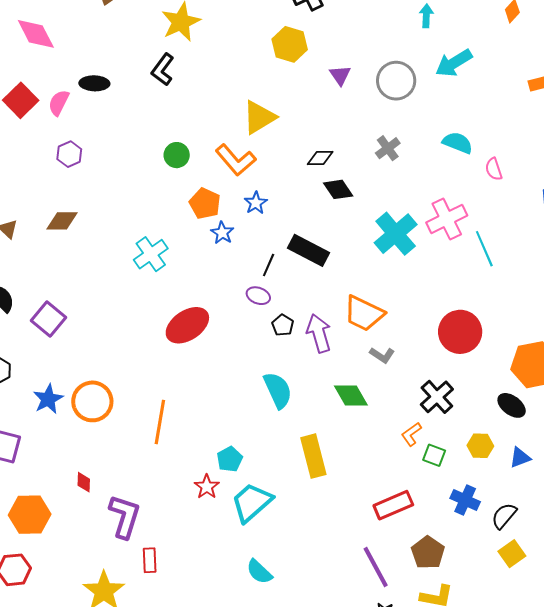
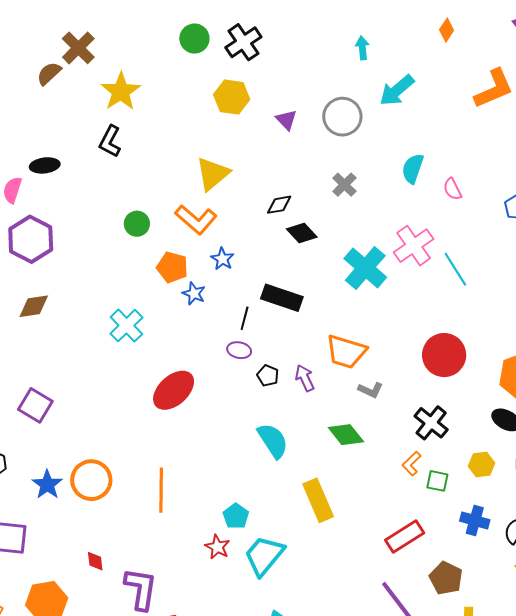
cyan semicircle: (458, 143) -> (413, 169), turned -84
purple hexagon: (69, 154) -> (31, 239), size x1.8
purple arrow: (319, 333) -> (305, 378), size x0.7

